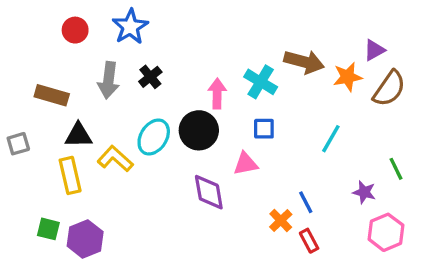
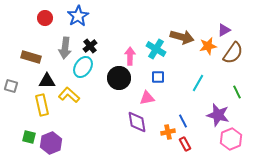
cyan ellipse: (154, 137) -> (83, 67), moved
gray square: (18, 144) -> (11, 86), turned 32
green line: (396, 169) -> (237, 92), moved
purple diamond: (209, 192) -> (137, 122), moved
purple star: (364, 192) -> (218, 115), size x1.6
orange cross: (281, 221) -> (168, 132), turned 32

